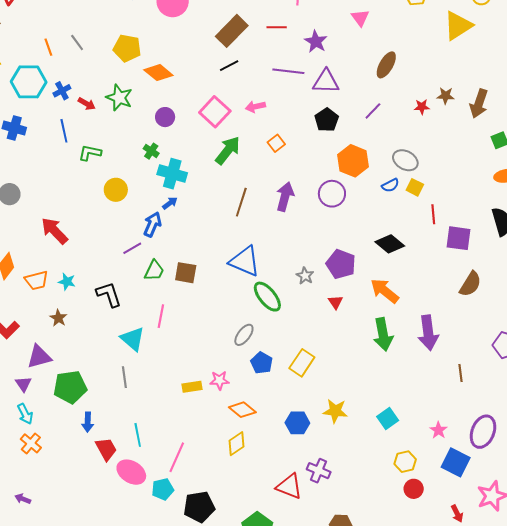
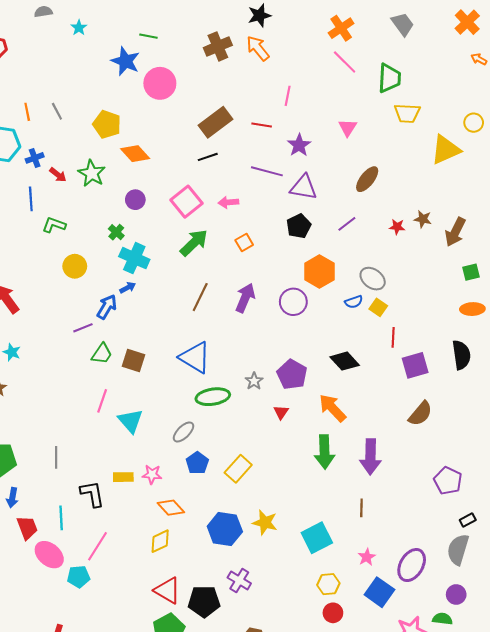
purple square: (459, 238) -> (415, 365), turned -32
black L-shape: (109, 294) -> (92, 494), moved
green ellipse: (267, 297) -> (213, 397), turned -68
cyan triangle: (133, 339) -> (130, 421), moved
brown line: (460, 373) -> (361, 508), moved
cyan square: (388, 419) -> (317, 538), size x1.4
blue hexagon: (297, 423) -> (225, 529), size x1.4
red triangle: (289, 486) -> (167, 590), moved
black pentagon: (199, 507) -> (204, 601), moved

